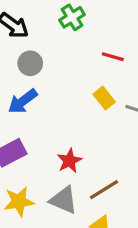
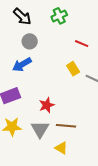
brown line: (104, 190) -> (66, 126), turned 30
gray triangle: (64, 200) -> (40, 129), turned 30

